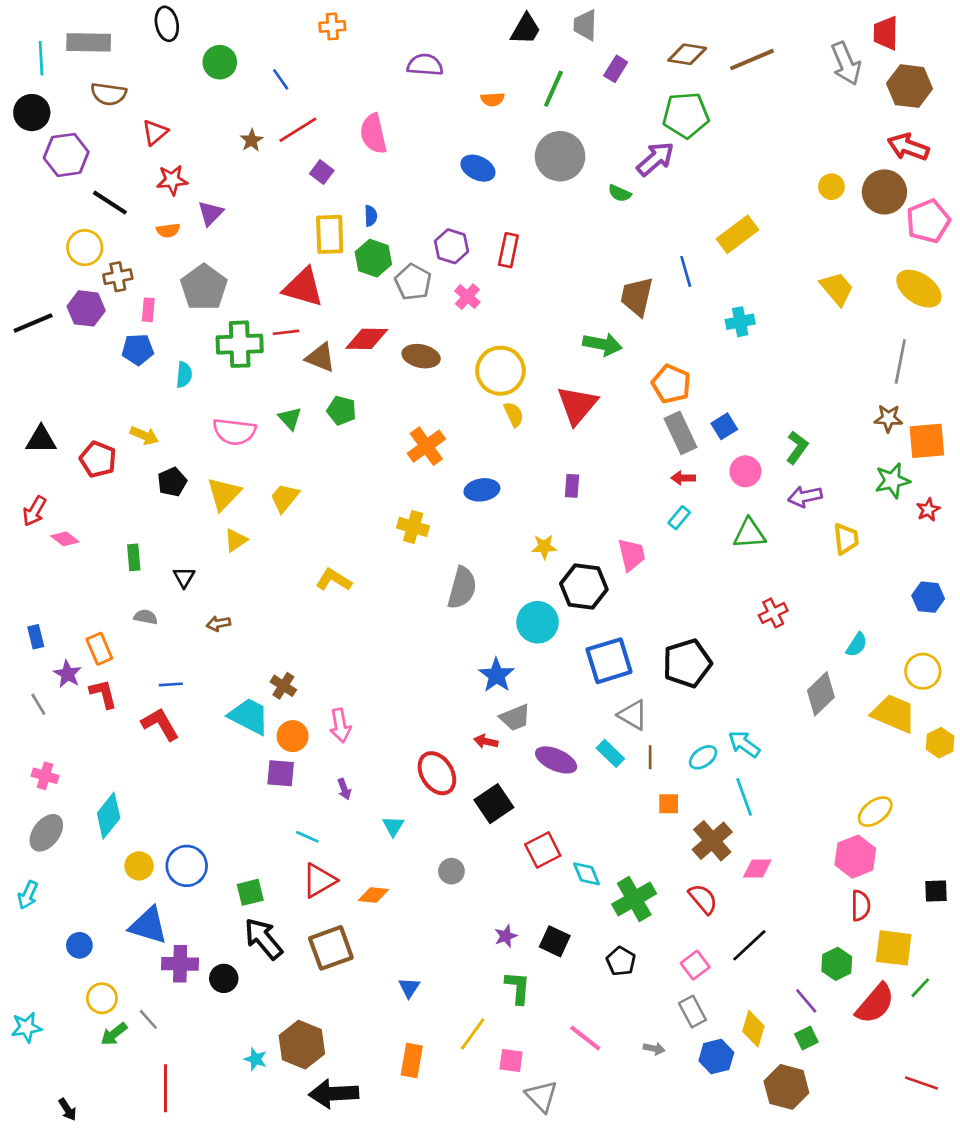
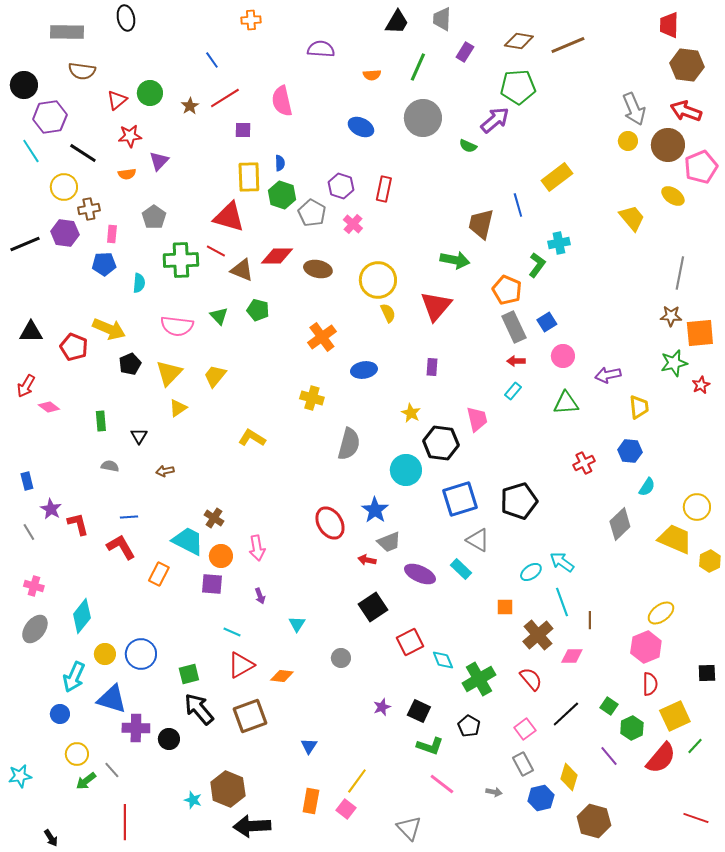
cyan line: (41, 58) -> (31, 151), moved, turned -30
green circle: (220, 62) -> (150, 93), moved
gray arrow: (846, 64) -> (634, 109), moved
purple square: (322, 172) -> (243, 130), turned -36
gray pentagon: (204, 287) -> (154, 217), size x0.7
yellow ellipse: (919, 289) -> (673, 196), moved, size x0.7
red line: (286, 332) -> (216, 251), turned 36
yellow arrow: (144, 436) -> (109, 329), size x1.5
green L-shape: (797, 447) -> (537, 265), moved
yellow star: (544, 547) -> (411, 413), turned 30
blue hexagon: (928, 597) -> (630, 451), moved
orange rectangle: (99, 649) -> (159, 574), moved, turned 50
brown line: (650, 757) -> (590, 620), moved
red ellipse: (437, 773) -> (330, 523), moved
cyan arrow: (28, 895) -> (74, 677), moved, size x1.4
yellow square: (894, 948) -> (675, 716), turned -32
green L-shape: (518, 988) -> (430, 746), moved, turned 104
green square: (806, 1038) -> (609, 706), moved, turned -30
pink square: (511, 1060) -> (346, 809), moved, turned 30

